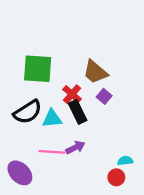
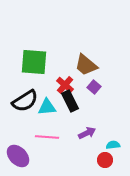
purple arrow: (75, 147) -> (87, 133), moved

